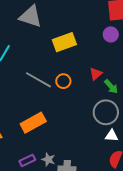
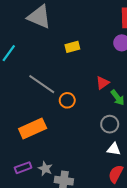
yellow rectangle: (64, 42) -> (72, 47), size x0.6
orange circle: (63, 81) -> (67, 100), moved
gray circle: (106, 112) -> (110, 124), size x0.7

